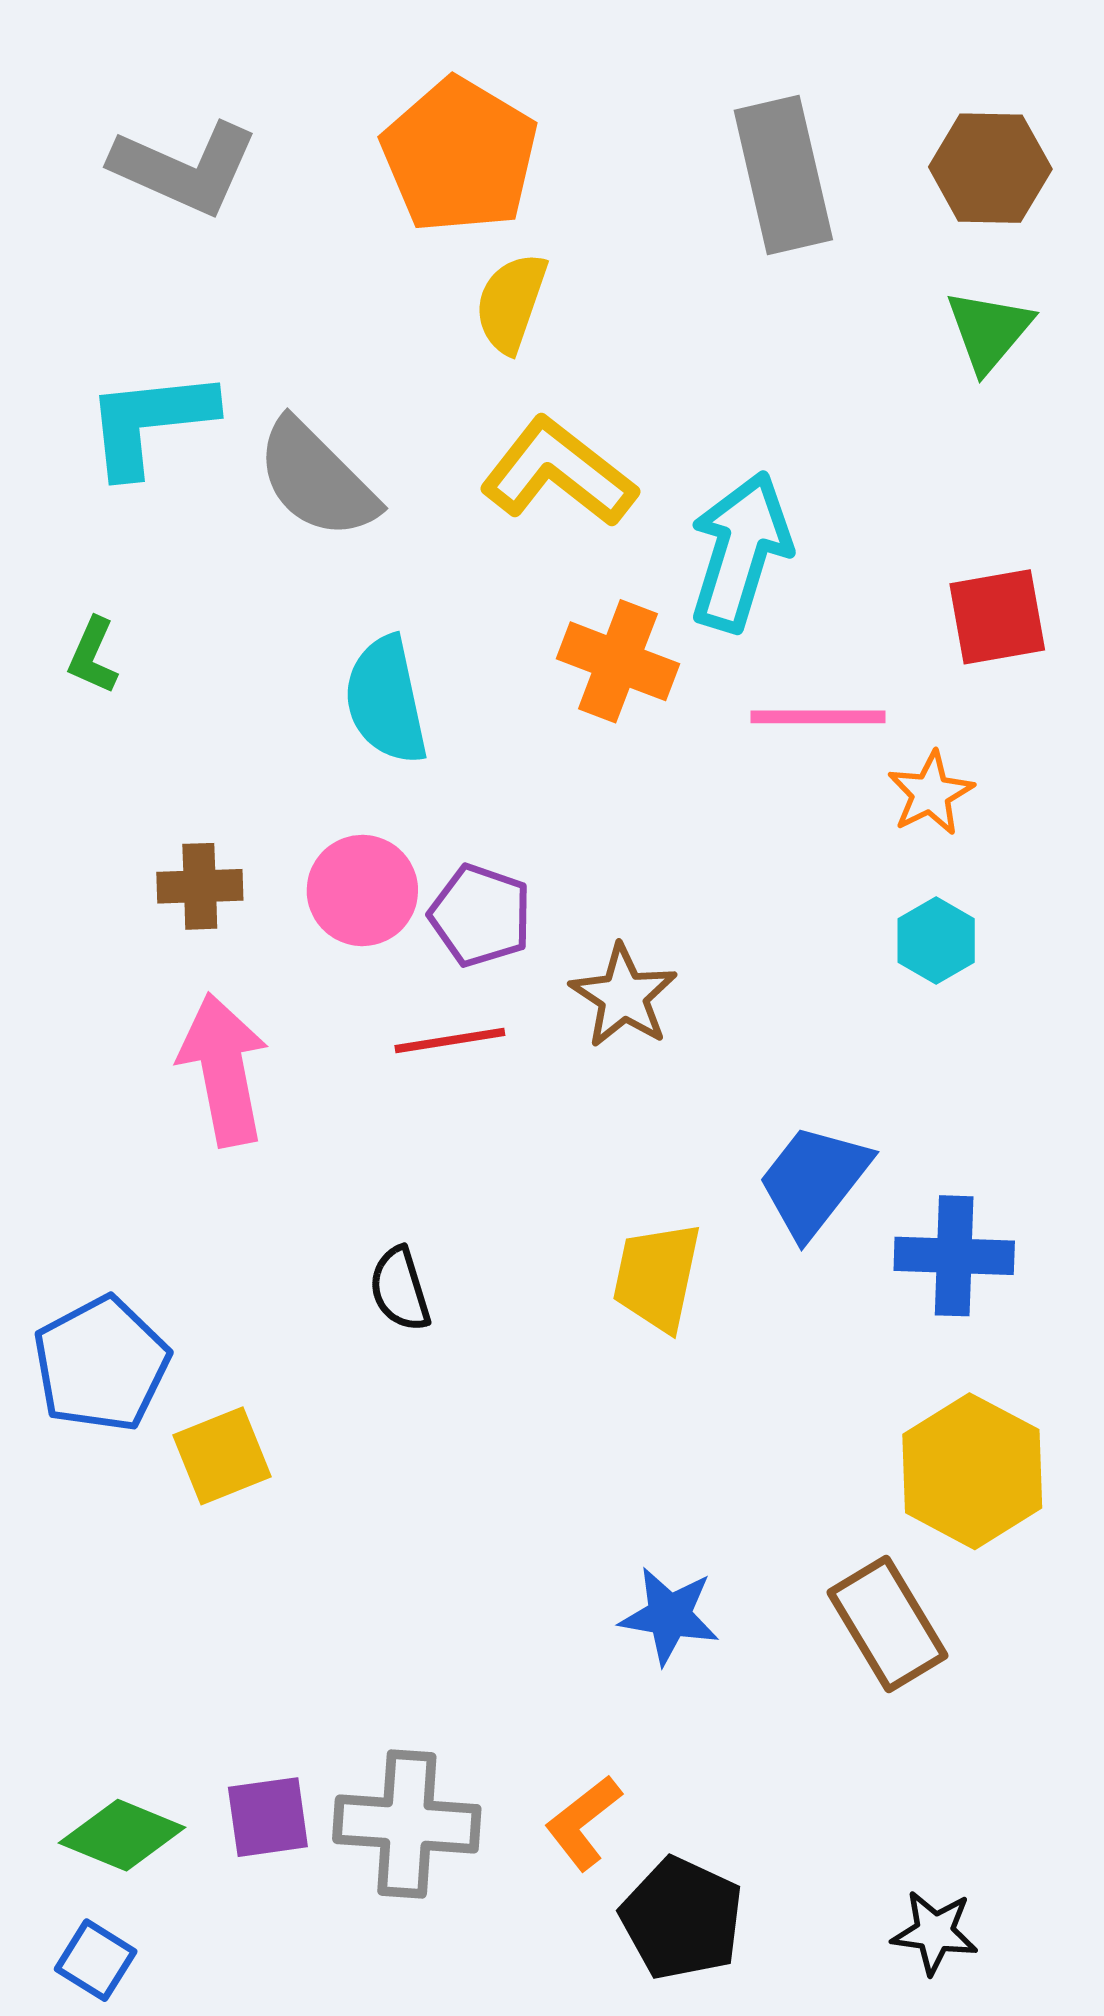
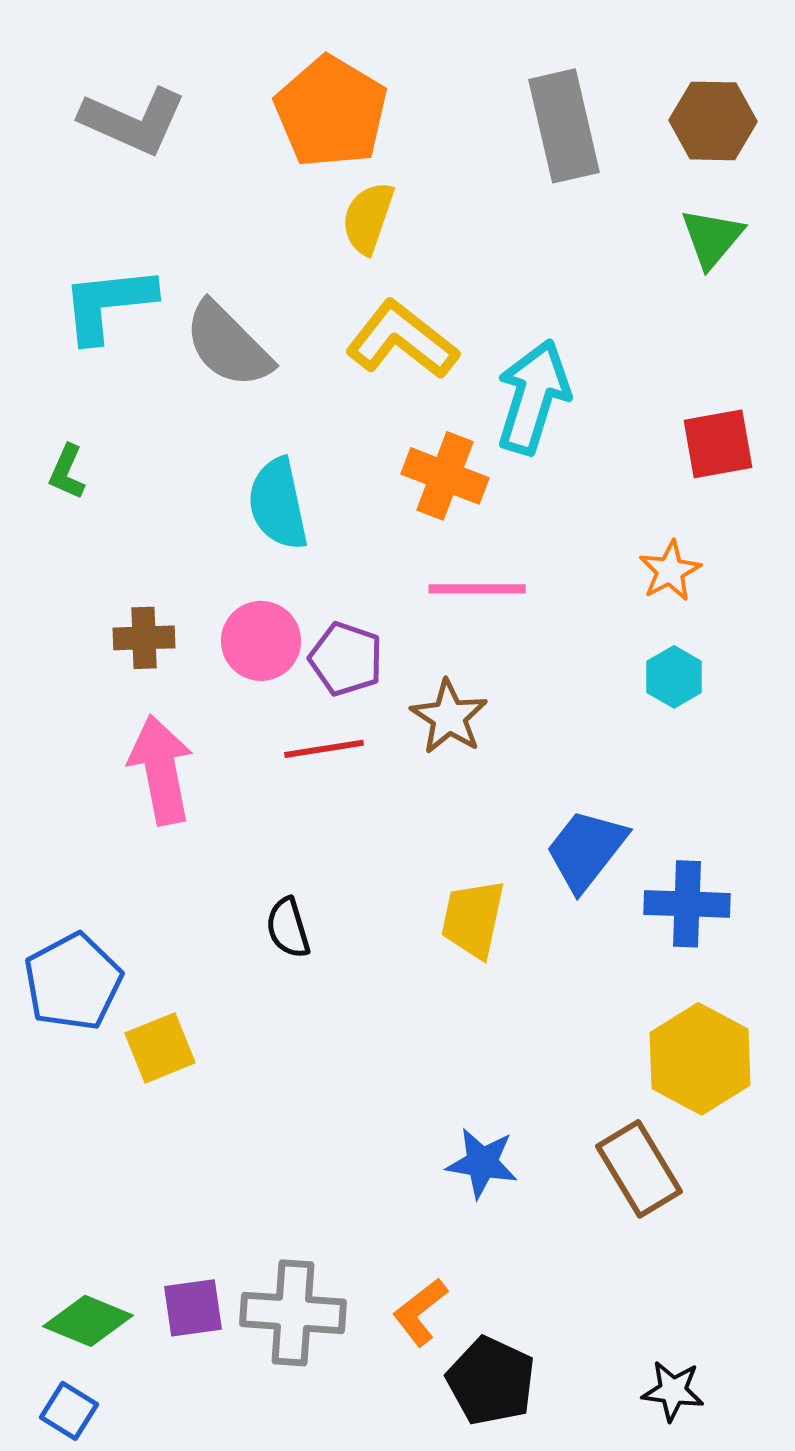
pink line: (818, 717) -> (477, 589), moved

